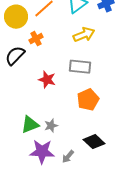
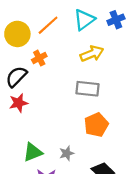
red star: (47, 80) -> (18, 103), moved, turned -30
gray star: (51, 126) -> (67, 153), moved

